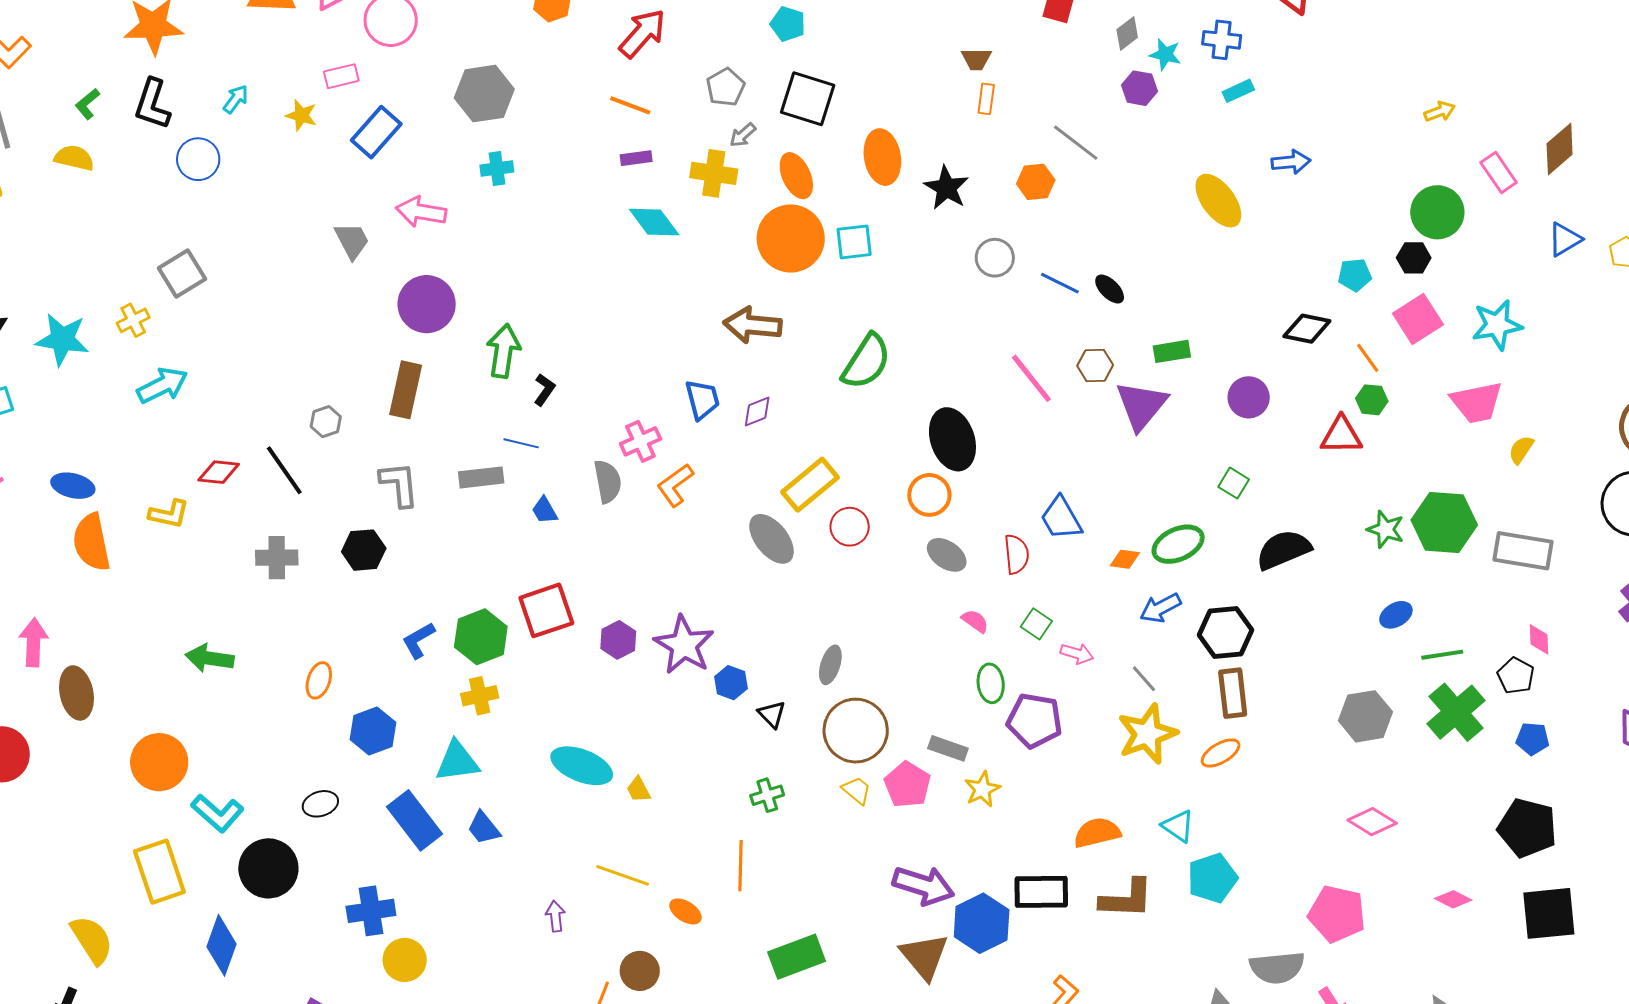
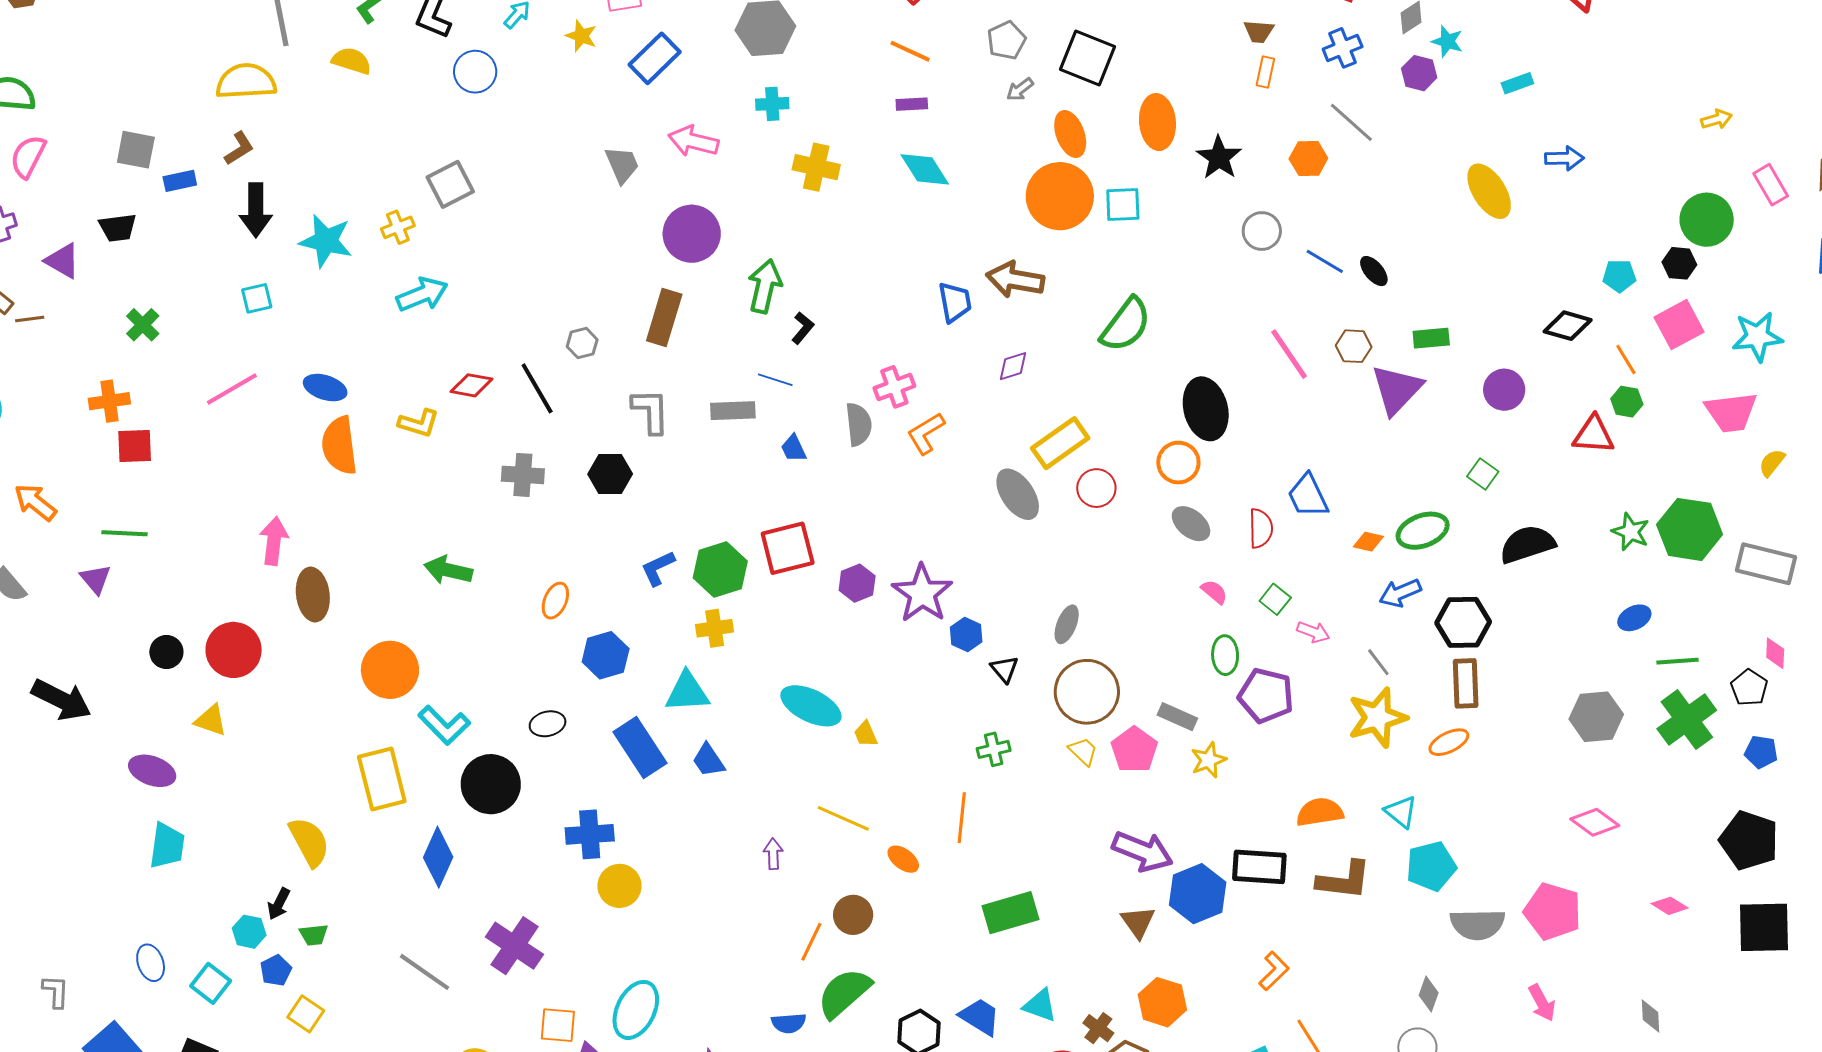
blue cross: (1222, 40) -> (1343, 48), moved, turned -33
yellow cross: (714, 173) -> (816, 167), moved
blue trapezoid: (702, 399) -> (955, 302), moved
brown triangle: (924, 956) -> (1138, 922), size x0.7
gray semicircle: (1277, 968) -> (1478, 924), moved

